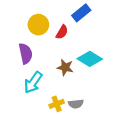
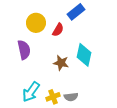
cyan diamond: (90, 59) -> (84, 55), turned 70
cyan arrow: (33, 82) -> (31, 92), moved

